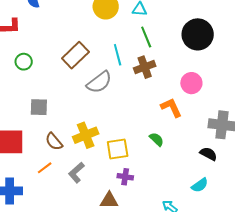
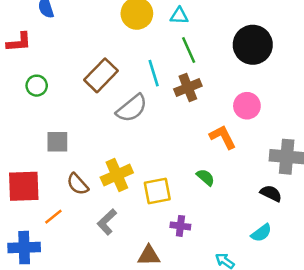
orange line: (45, 168) -> (53, 217), moved
purple cross: (125, 177) -> (180, 226), moved

